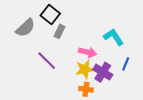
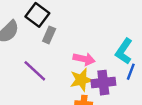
cyan L-shape: (113, 37) -> (124, 51), moved, turned -110
purple cross: (103, 72) -> (103, 83), turned -36

